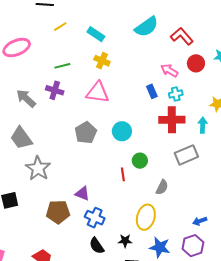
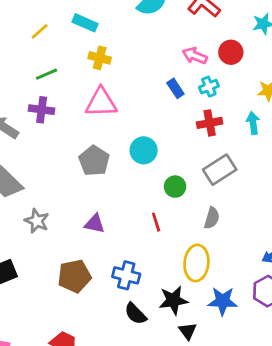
yellow line: (60, 27) -> (40, 31), moved
red circle: (196, 63) -> (231, 52), moved
red cross: (172, 120) -> (210, 123), size x0.7
gray rectangle: (186, 155) -> (220, 170), moved
gray star: (38, 168) -> (37, 221), size x0.7
red line: (123, 174) -> (156, 222), moved
purple triangle: (82, 194) -> (95, 224), moved
black star: (125, 241) -> (173, 300), size x1.5

